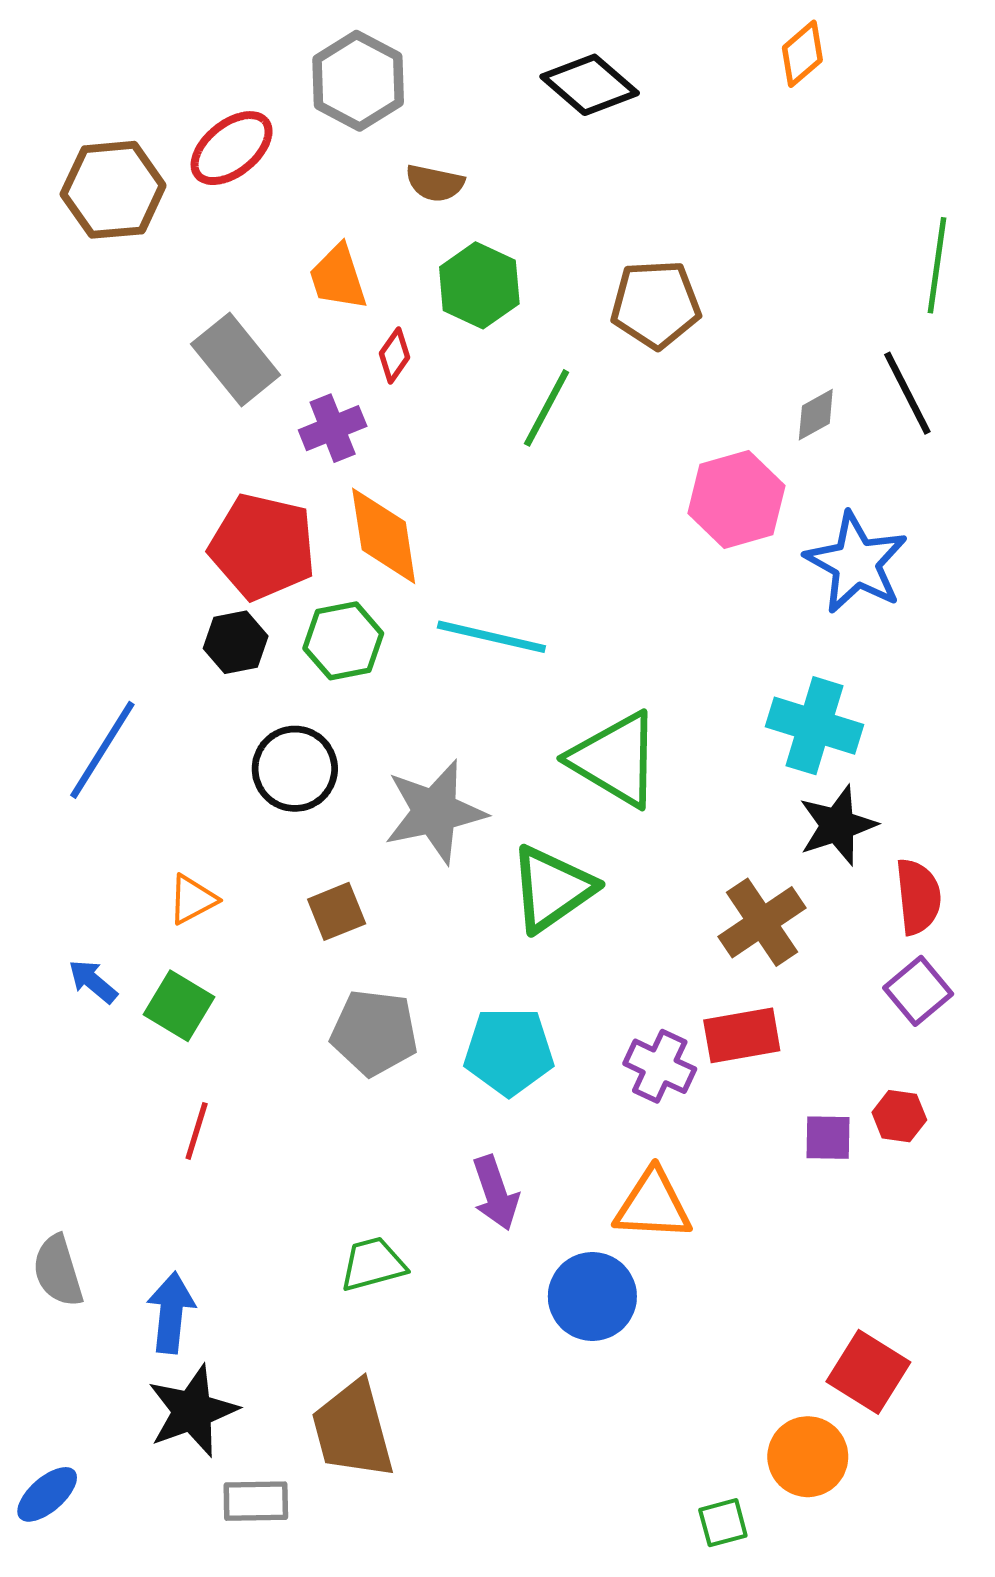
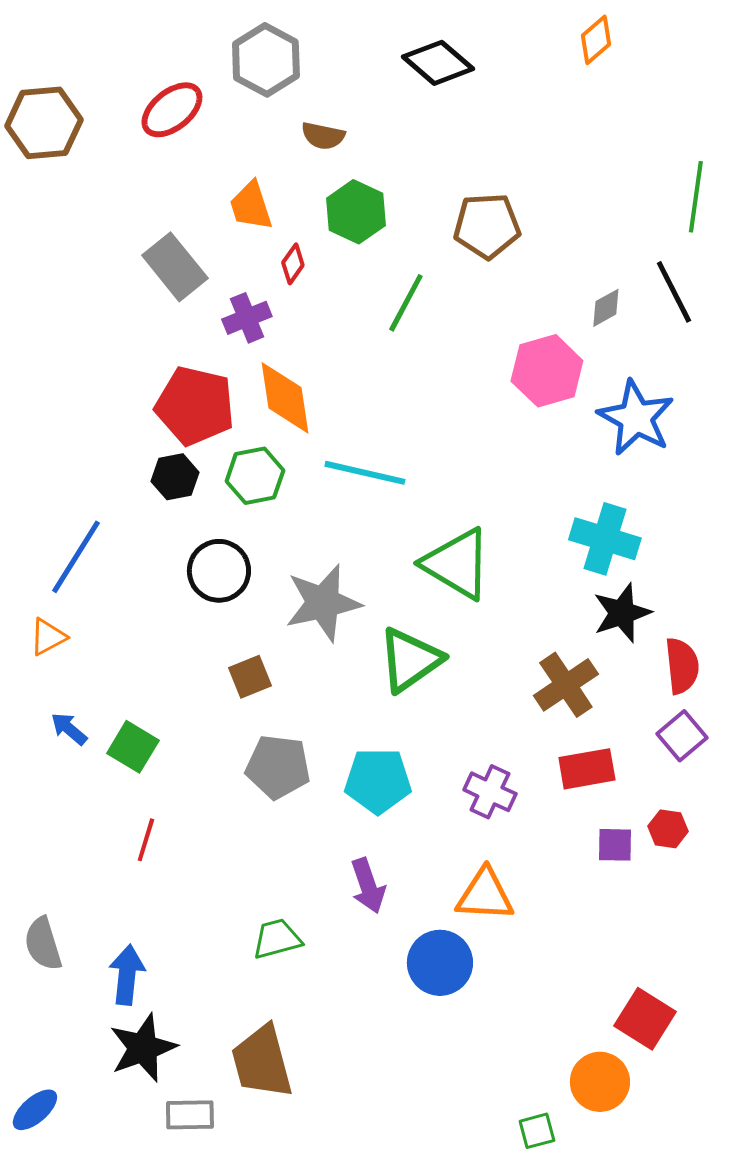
brown hexagon: (113, 190) -> (44, 123), moved
orange triangle: (193, 899) -> (48, 637), moved
red rectangle: (742, 1035) -> (587, 769), moved

